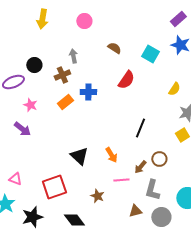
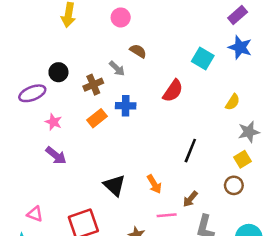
brown semicircle: (114, 48) -> (138, 51), moved
gray arrow: (73, 56) -> (117, 68), moved, turned 144
purple arrow: (22, 129) -> (56, 156), moved
brown circle: (159, 159) -> (234, 185), moved

